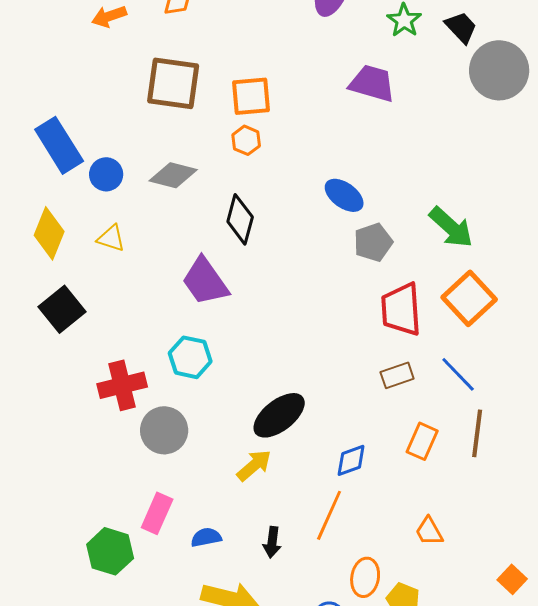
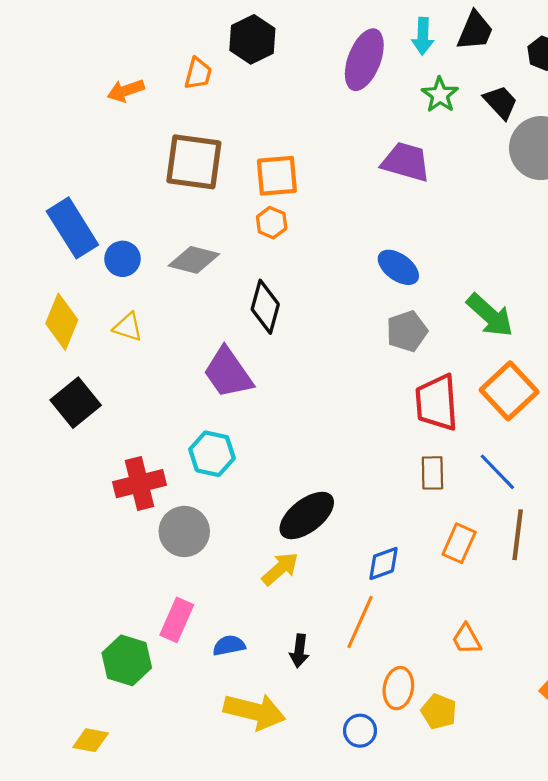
blue ellipse: (344, 195) -> (398, 267), moved
brown rectangle: (397, 375) -> (432, 473), turned -72

